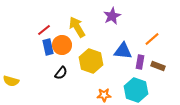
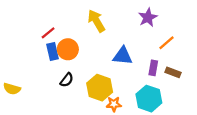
purple star: (112, 16) -> (148, 18), moved
yellow arrow: (77, 27) -> (96, 21), moved
blue triangle: (123, 51) -> (123, 56), moved
yellow hexagon: (91, 61) -> (100, 88), moved

